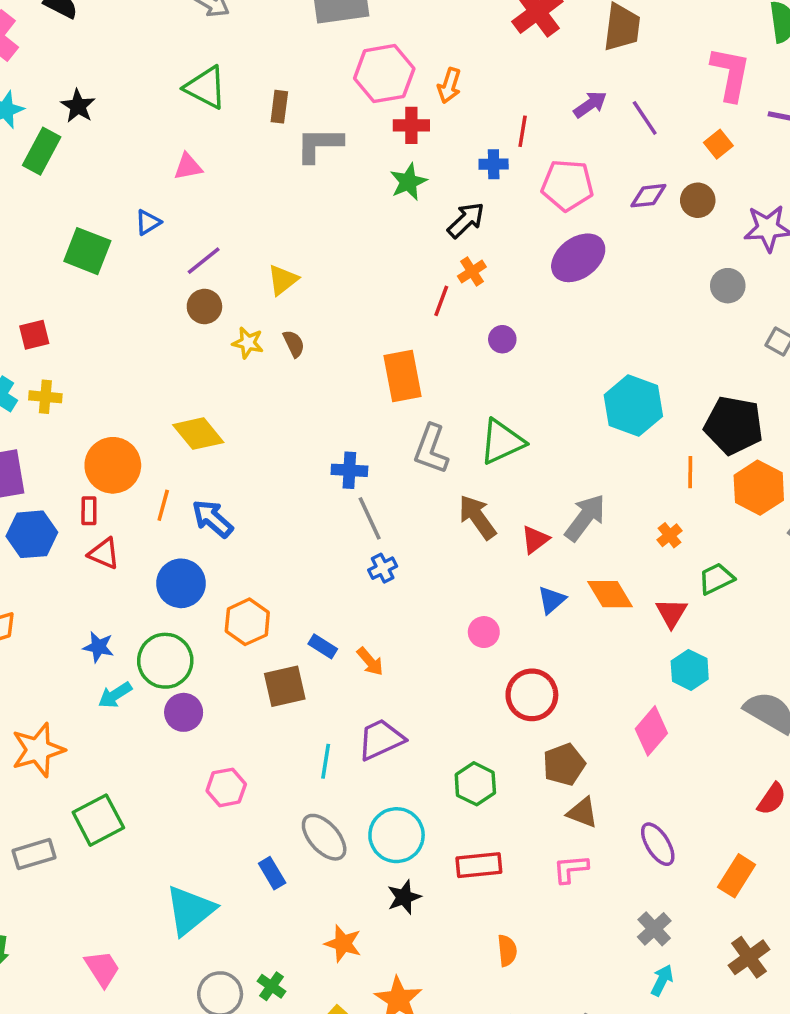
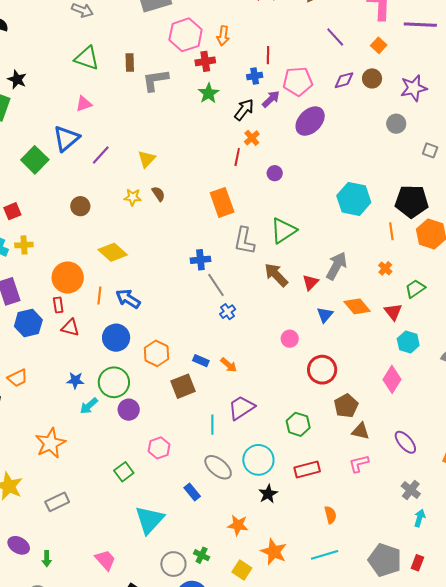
purple arrow: (590, 104) -> (271, 99), moved
blue triangle: (148, 222) -> (66, 138), size x1.8
green square: (87, 251) -> (35, 160), turned 32
brown circle: (204, 306) -> (80, 206), moved
green square: (98, 820) -> (124, 472), moved, size x0.7

